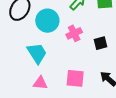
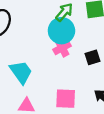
cyan circle: (47, 21) -> (61, 31), moved

